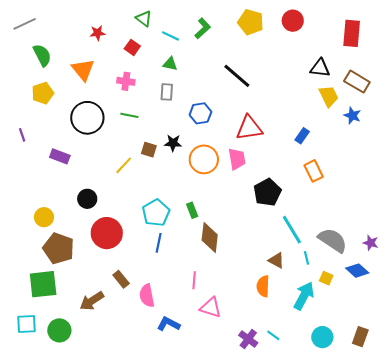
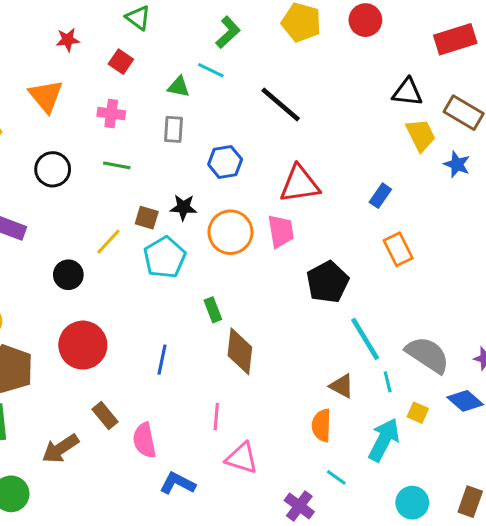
red rectangle: (352, 33) -> (455, 39), turned 68
cyan line: (171, 36) -> (211, 70), moved
black circle: (87, 118) -> (53, 169), size x0.7
black circle: (87, 199) -> (68, 275), moved
cyan pentagon: (156, 213) -> (165, 257), moved
cyan line: (273, 335) -> (336, 477), moved

